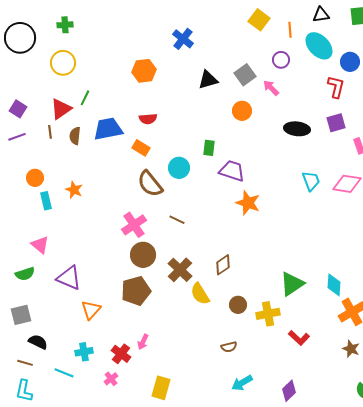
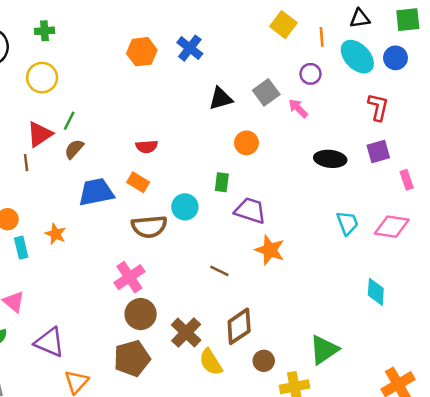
blue circle: (350, 62) -> (395, 58), moved
orange hexagon: (144, 71) -> (142, 52), moved
orange circle: (242, 111) -> (246, 143), moved
blue trapezoid: (108, 129) -> (96, 192), moved
brown semicircle: (75, 136) -> (74, 149), moved, turned 36
brown semicircle: (150, 184) -> (149, 227), turned -56
brown line: (177, 220) -> (219, 271), moved
brown diamond: (223, 265) -> (239, 326), size x1.4
cyan diamond: (334, 285) -> (376, 292), moved
brown circle: (238, 305) -> (264, 361), moved

